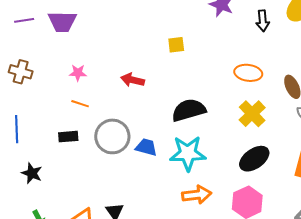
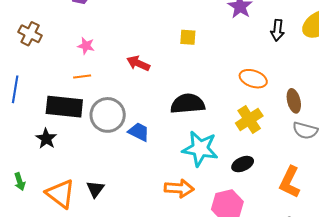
orange line: (80, 104) -> (82, 77), turned -36
black rectangle: (68, 137) -> (64, 107), size x1.8
cyan star: (188, 153) -> (200, 149), moved
black ellipse: (254, 159) -> (243, 164), size x0.7
black star: (32, 173) -> (46, 139), moved

